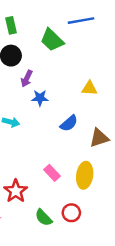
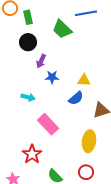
yellow triangle: (89, 88) -> (84, 80), moved
pink rectangle: (52, 173) -> (48, 124), moved, size x1.5
red circle: (71, 213) -> (86, 172), moved

